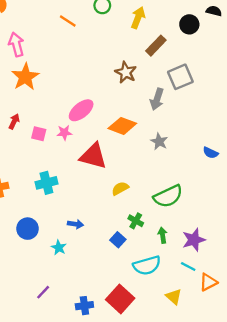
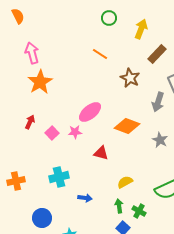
orange line: (68, 21) -> (100, 54), moved
pink square: (39, 134) -> (52, 133), turned 32
red triangle: (93, 156) -> (101, 153), size x0.6
blue arrow: (75, 224) -> (85, 198), moved
green arrow: (163, 235) -> (119, 206), moved

